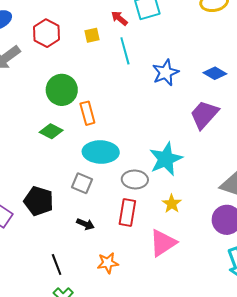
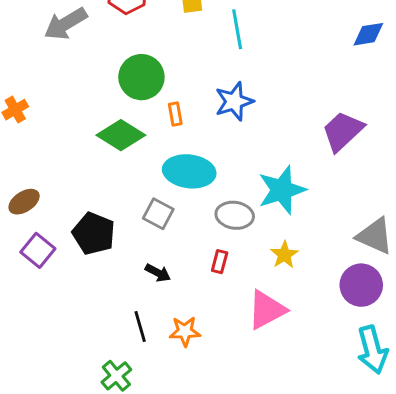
blue star: (165, 73) -> (234, 101), moved
blue diamond: (215, 73) -> (368, 34), moved, turned -45
orange rectangle: (87, 113) -> (175, 114), size x0.7
green diamond: (51, 131) -> (121, 135), size x1.4
red rectangle: (127, 212) -> (220, 262), size x0.6
black line: (57, 264) -> (140, 326), moved

